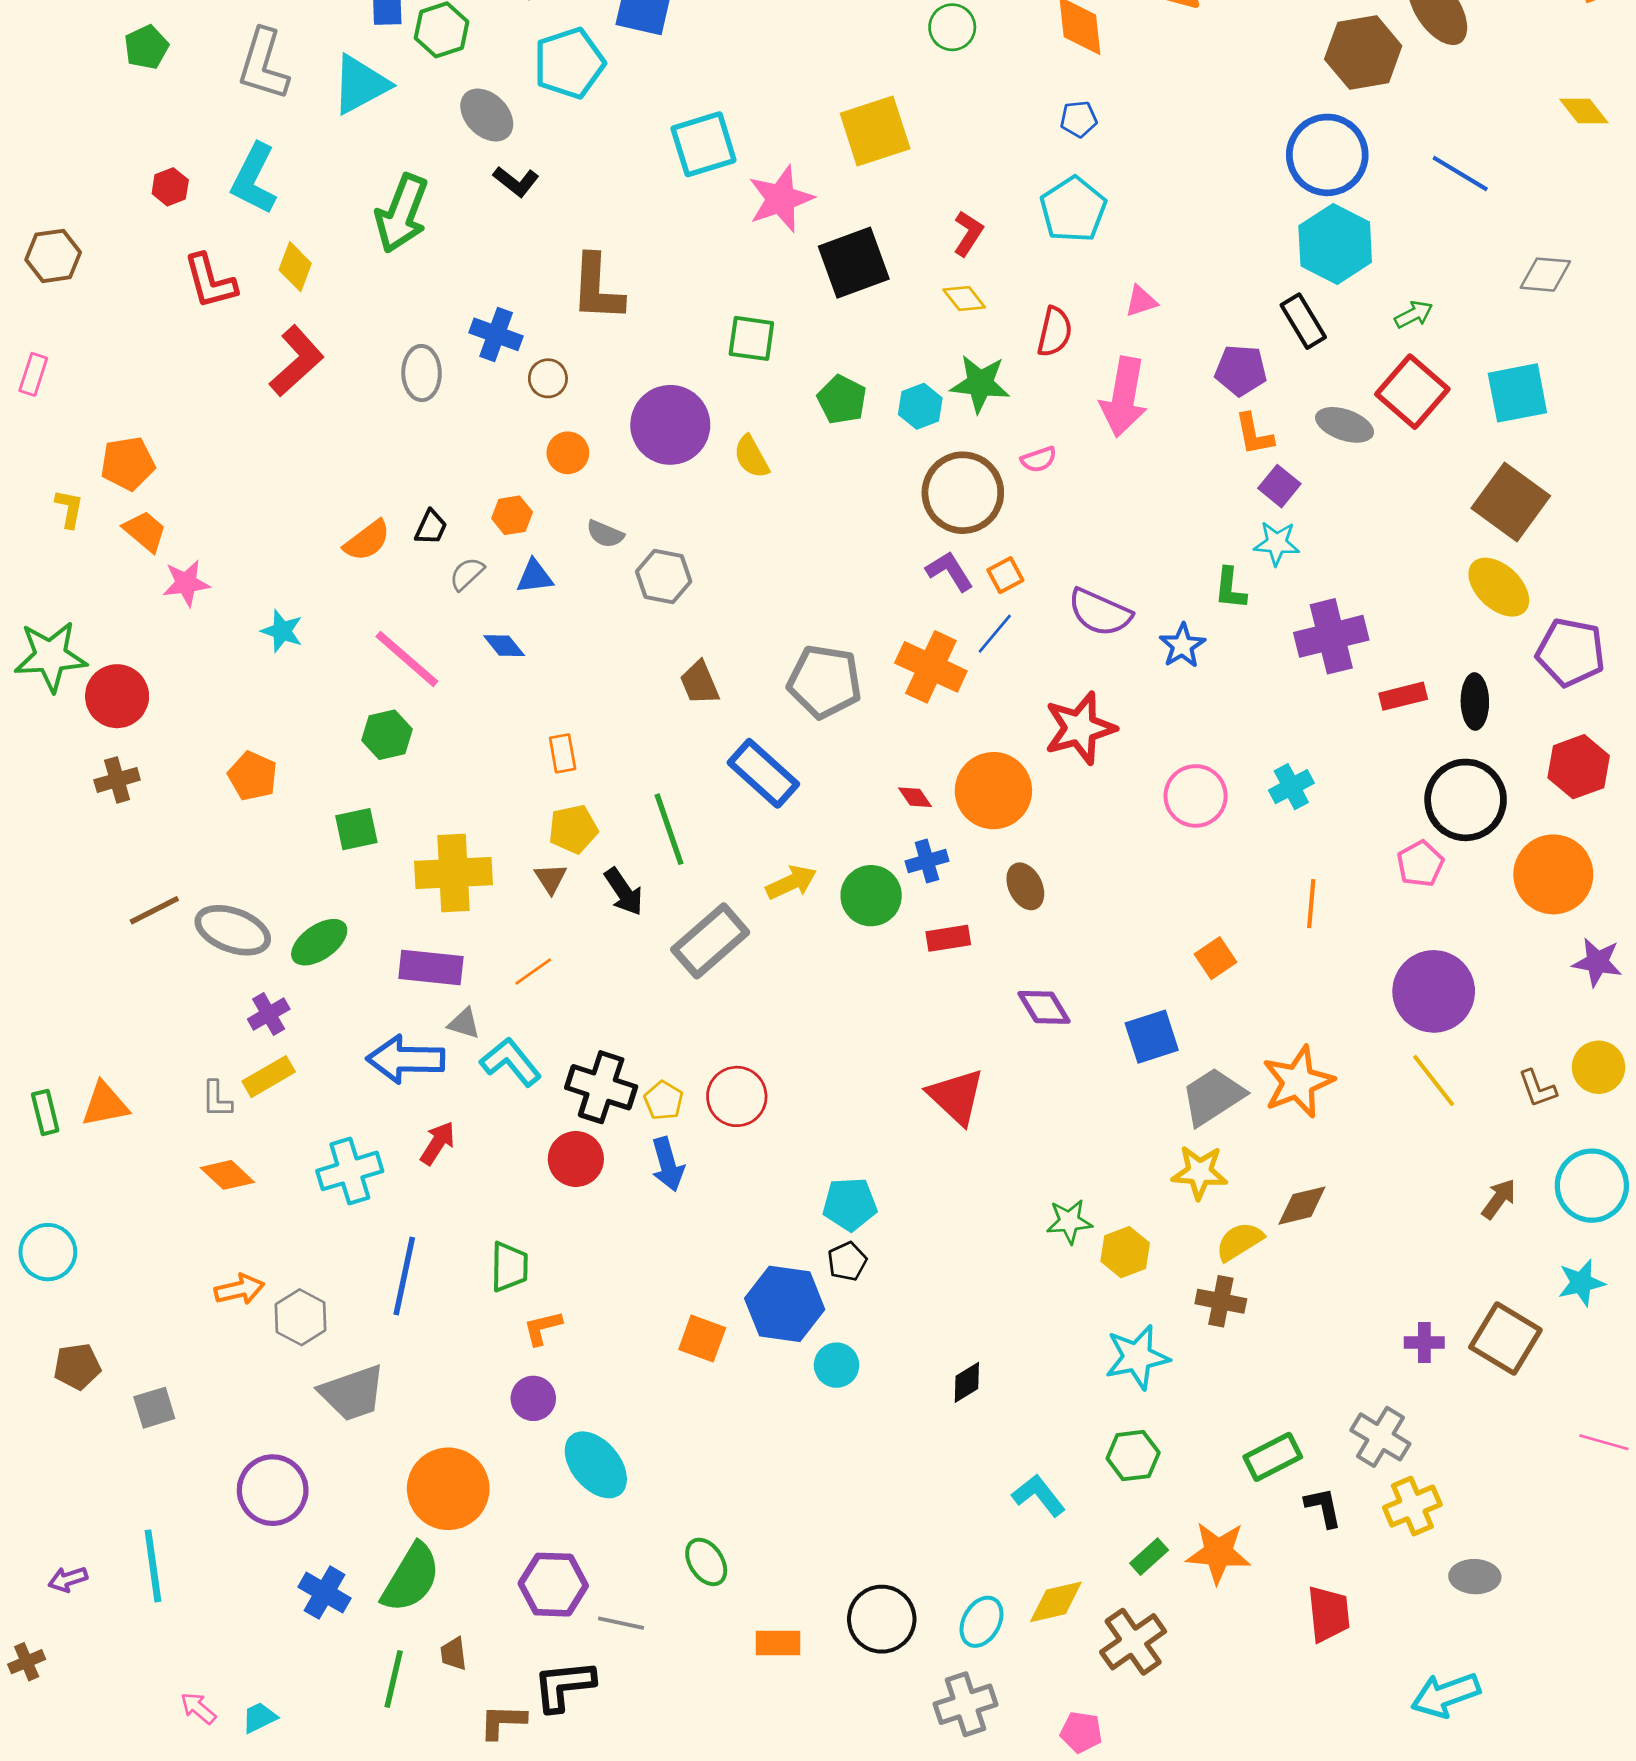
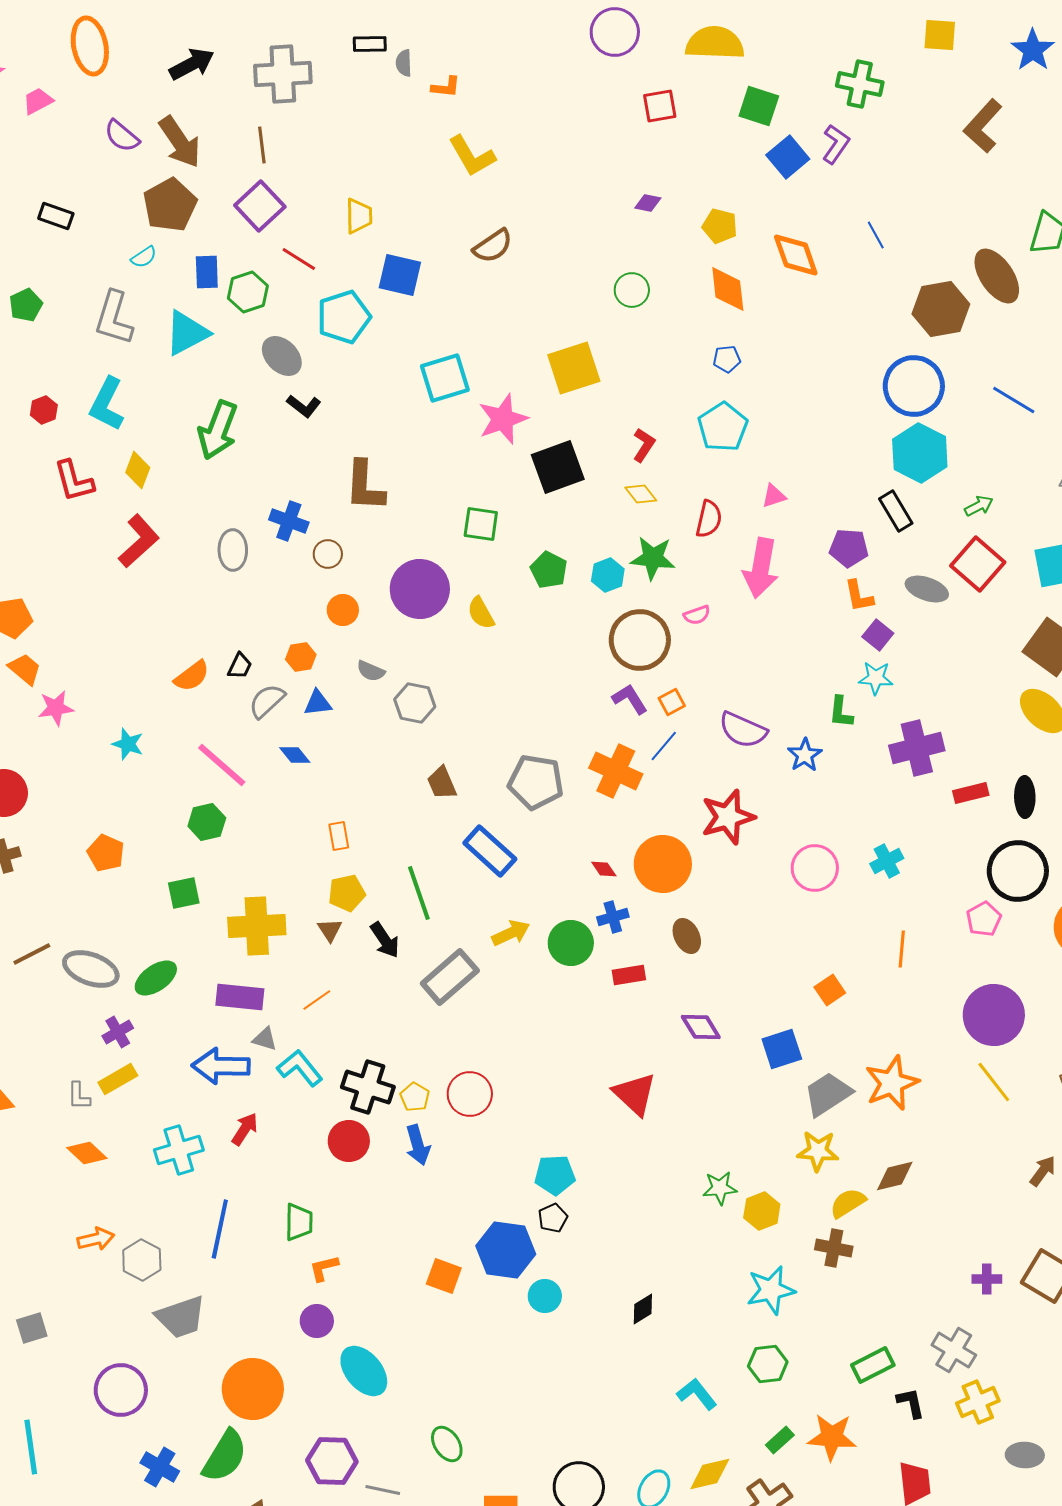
gray semicircle: (467, 574) -> (267, 701), size x1.4

